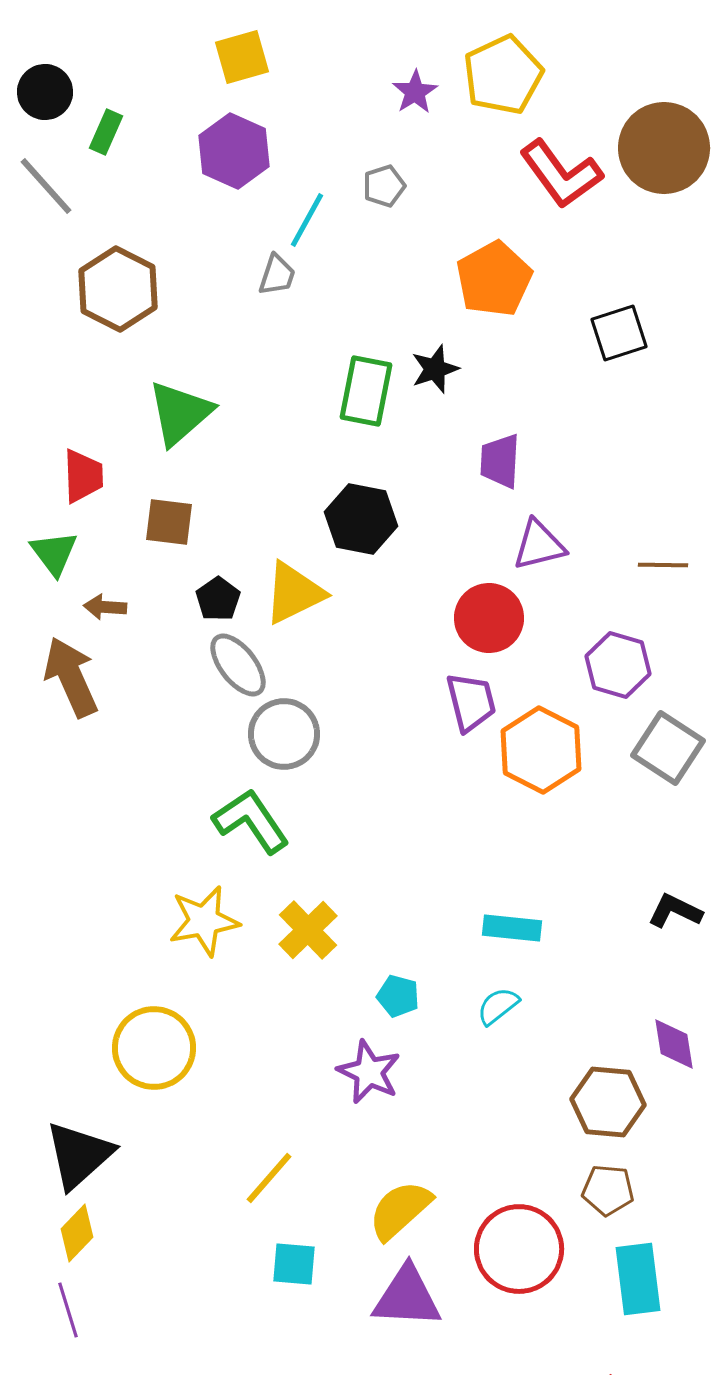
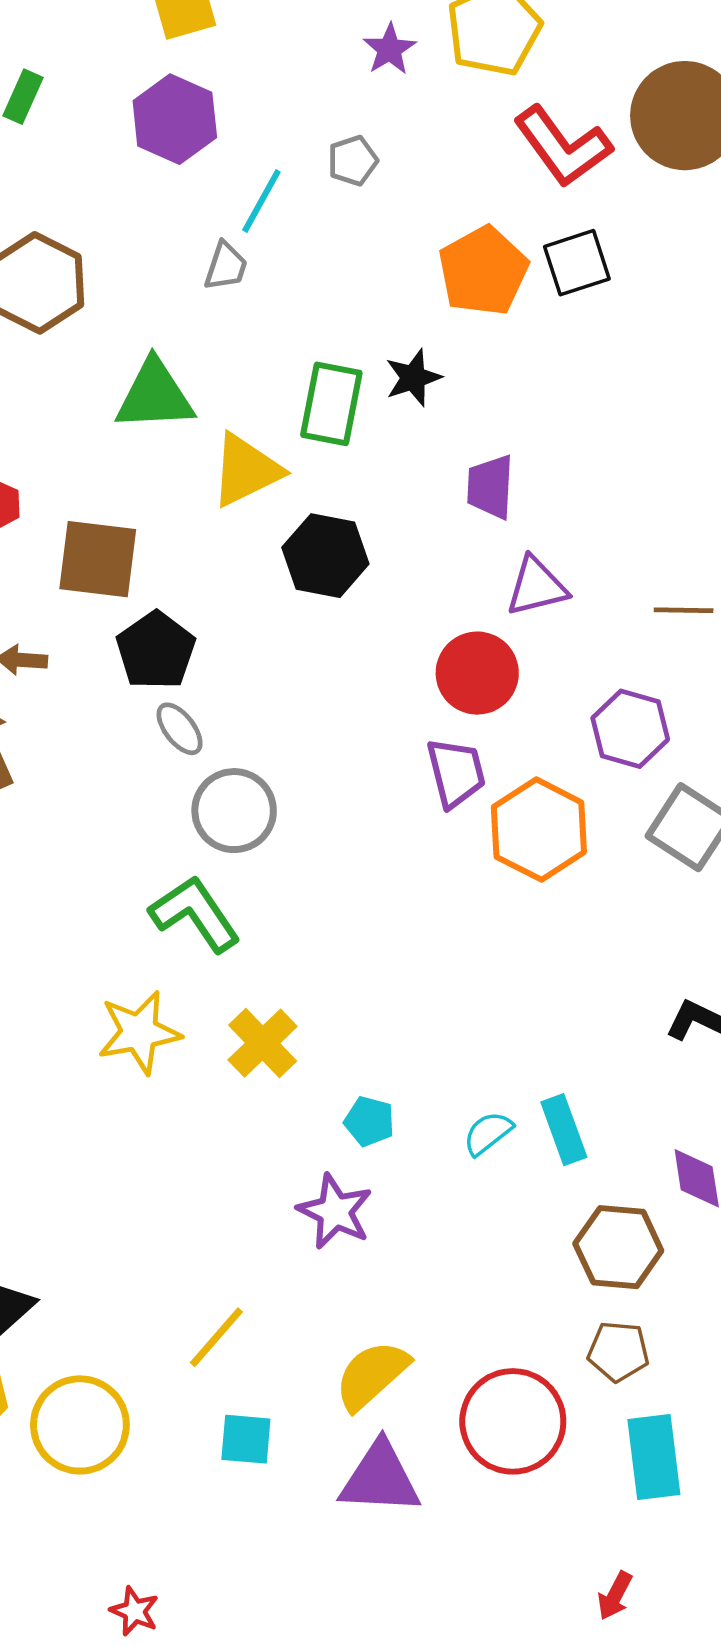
black square: (619, 333) -> (577, 263), moved
green triangle: (180, 413) -> (155, 396), moved, turned 38
brown square: (169, 522) -> (98, 559), size x1.4
yellow triangle: (294, 593) -> (246, 470), moved
black pentagon: (218, 599) -> (156, 650), size x1.5
gray ellipse: (238, 665) -> (180, 729), size x0.7
cyan rectangle: (512, 928) -> (564, 1130), moved, turned 64
yellow circle: (154, 1048) -> (80, 1425), moved

